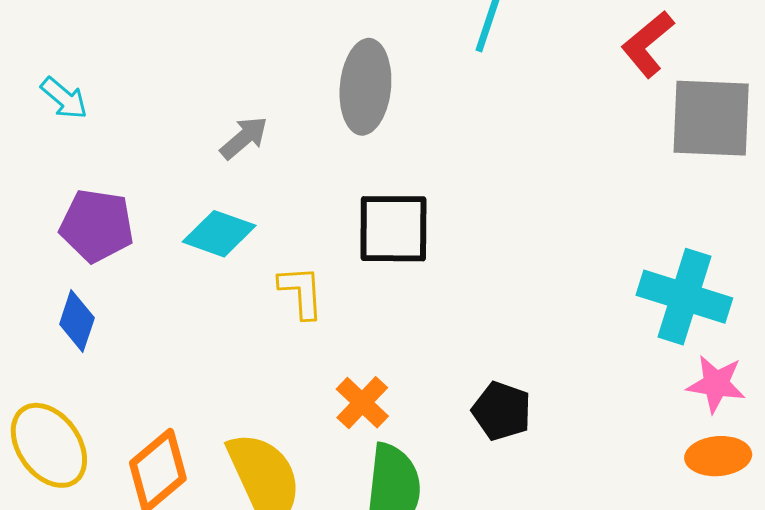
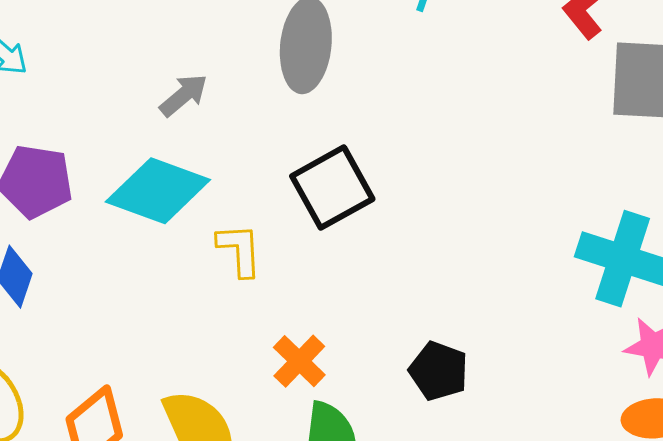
black square: (393, 229) -> (332, 188), turned -30
cyan diamond: (219, 234) -> (158, 191), size x1.4

